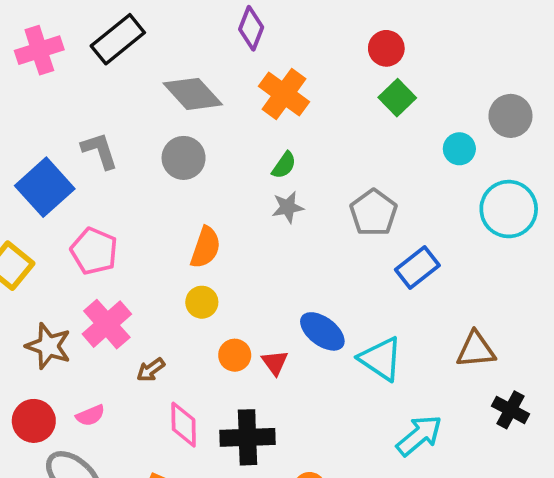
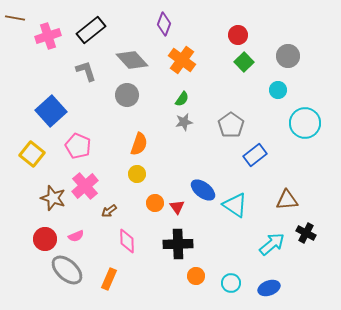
gray circle: (510, 116) -> (288, 56), moved
gray L-shape: (100, 151) -> (86, 71), moved
cyan arrow: (419, 436) -> (272, 244), moved
black cross: (247, 437) -> (178, 244), moved

